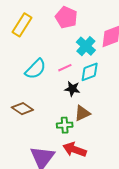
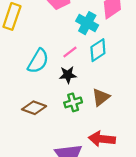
black star: (72, 89) -> (68, 75), moved
green cross: (65, 125) -> (73, 102), moved

